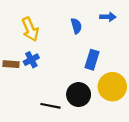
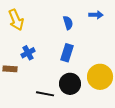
yellow arrow: (30, 29) -> (16, 20), moved
blue rectangle: (92, 60) -> (67, 53), moved
brown rectangle: (11, 64) -> (10, 69), moved

